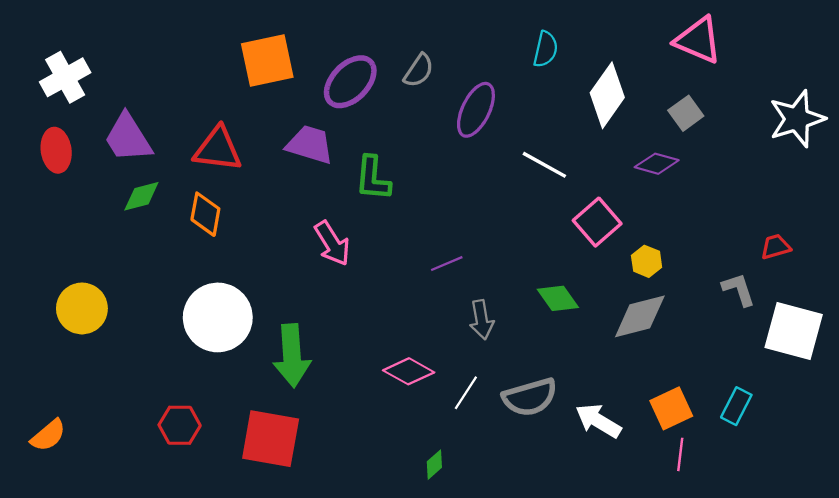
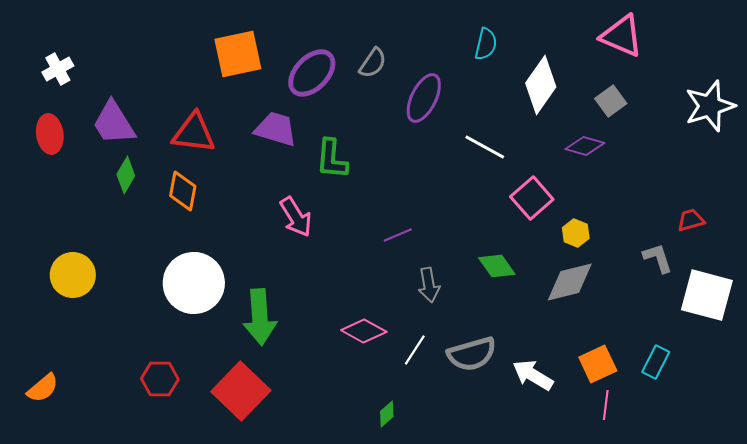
white cross: (65, 77) -> (58, 69), size x0.7
green diamond: (141, 196) -> (126, 175), turned -45
red square: (271, 439) -> (241, 391), turned 34

